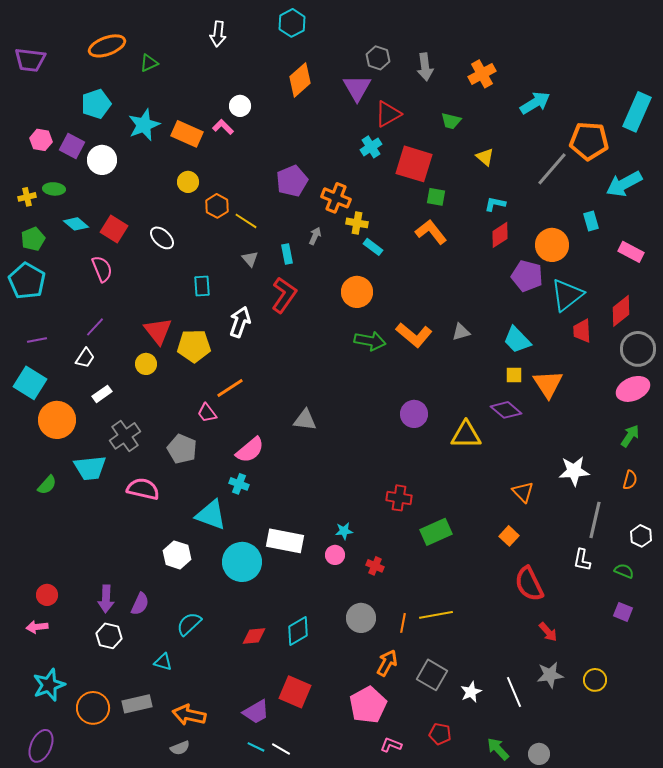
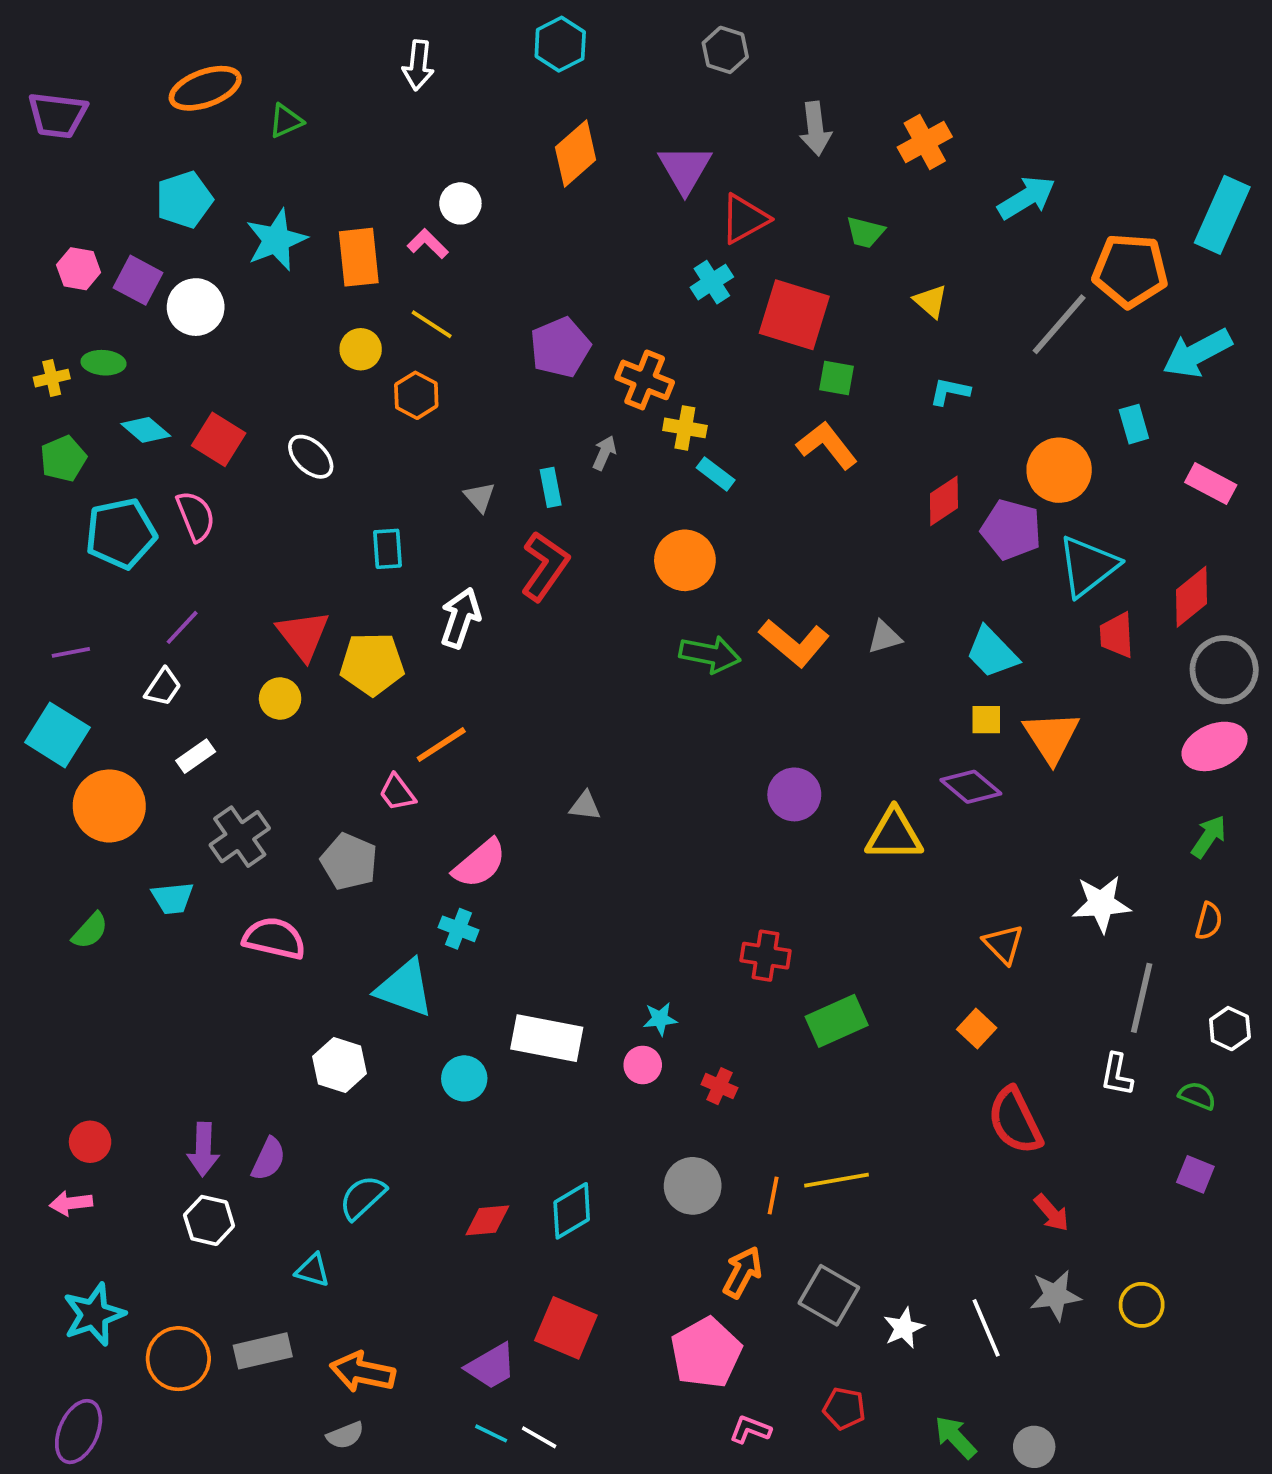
gray hexagon: (378, 58) -> (725, 50), moved
orange rectangle: (187, 134) -> (359, 257), turned 60
yellow line: (246, 221) -> (432, 324), moved
red diamond: (500, 235) -> (944, 501), moved
cyan pentagon: (27, 281) -> (121, 533), moved, turned 30
gray triangle: (305, 420) -> (585, 806), size x0.7
cyan trapezoid: (90, 468) -> (173, 898), size x0.7
cyan circle: (242, 562) -> (464, 1078), size x0.6

